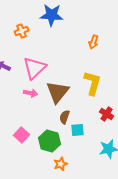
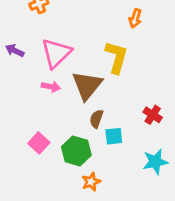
yellow L-shape: (93, 83) -> (116, 57), moved

